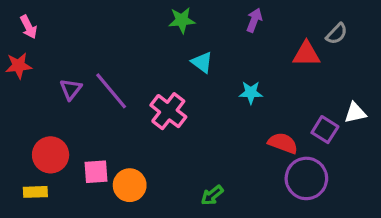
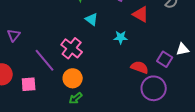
red triangle: (306, 54) -> (141, 14), moved, turned 30
purple line: (111, 91) -> (45, 60), moved
orange circle: (130, 185) -> (73, 78), moved
green arrow: (212, 195) -> (76, 98), moved

